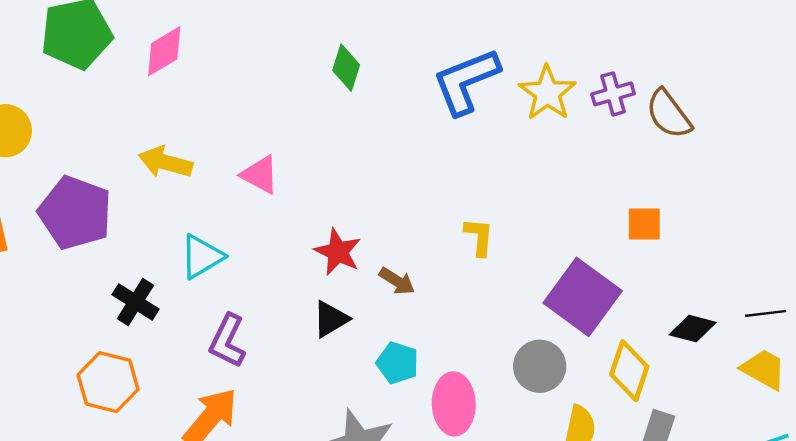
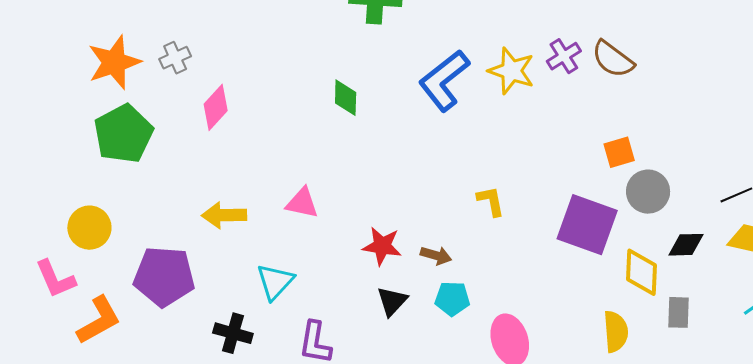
pink diamond: (164, 51) -> (216, 107), moved
black diamond: (693, 329) -> (686, 245), moved
cyan pentagon: (397, 363) -> (452, 299), moved
gray circle: (540, 366) -> (648, 192), moved

